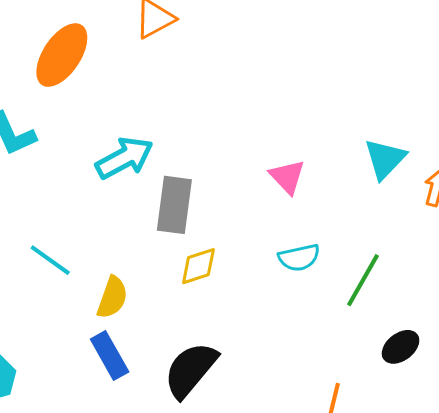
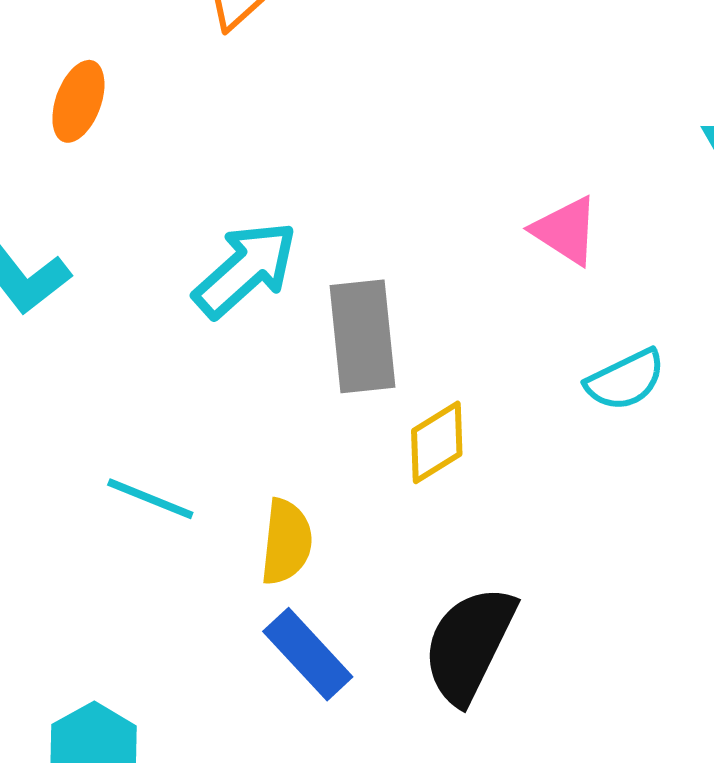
orange ellipse: (62, 55) -> (78, 101), size x0.6

